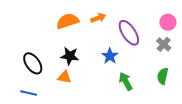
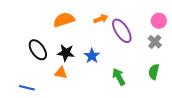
orange arrow: (98, 18) -> (101, 19), moved
blue star: (110, 56) -> (92, 56), moved
black ellipse: (33, 63) -> (38, 50), moved

